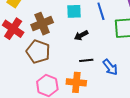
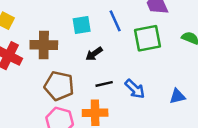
brown cross: (42, 24) -> (44, 45), turned 30
brown pentagon: (38, 52) -> (59, 86), moved

